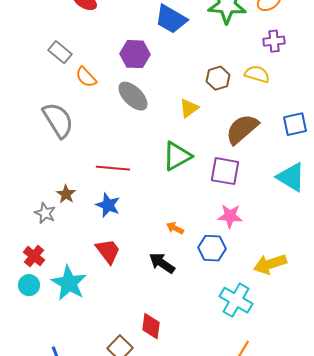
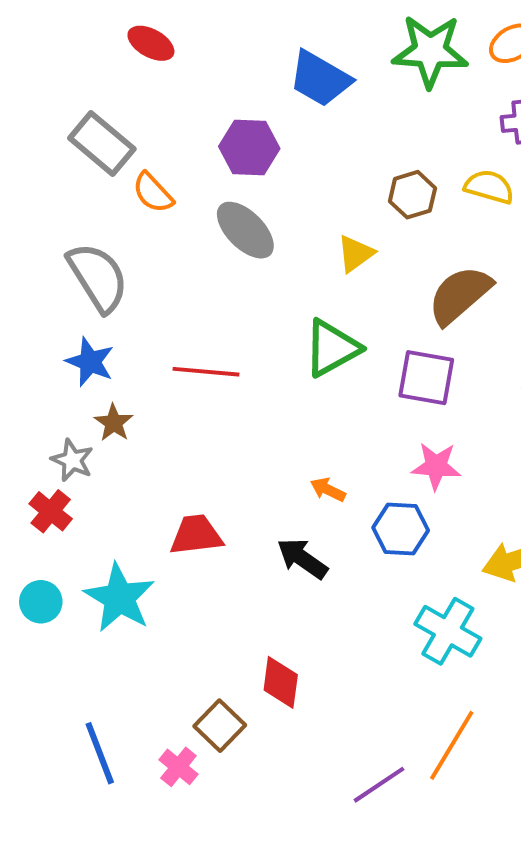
gray rectangle: (60, 52) -> (102, 144), size x1.4
blue star: (108, 205) -> (90, 362), moved
red trapezoid: (108, 251) -> (196, 535), turned -60
red cross: (34, 256) -> (51, 511), moved

